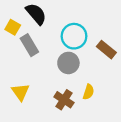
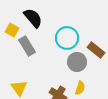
gray circle: (68, 63) -> (77, 62), moved

